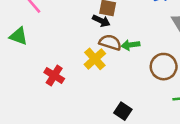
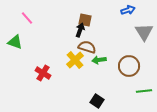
black arrow: (101, 21) -> (80, 30), turned -96
green arrow: (131, 45) -> (99, 60), moved

